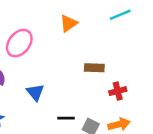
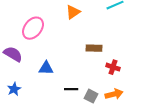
red cross: (118, 91) -> (113, 67), turned 32
blue triangle: (35, 92) -> (46, 68), turned -49

